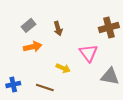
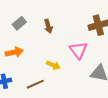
orange arrow: (33, 47) -> (14, 52), moved
brown line: (45, 88) -> (35, 84), turned -42

